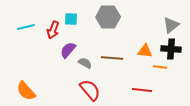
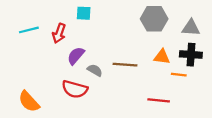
gray hexagon: (108, 17) -> (154, 19), moved
cyan square: (71, 19) -> (84, 13), moved
gray triangle: (171, 25) -> (191, 28), turned 42
red semicircle: (90, 90) -> (75, 89), moved, turned 145

